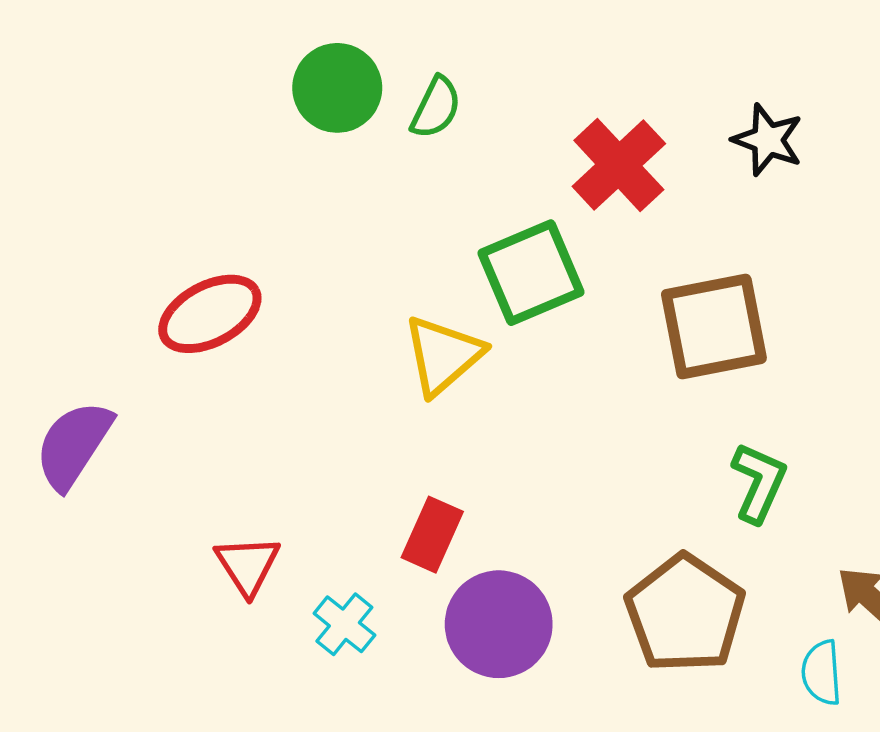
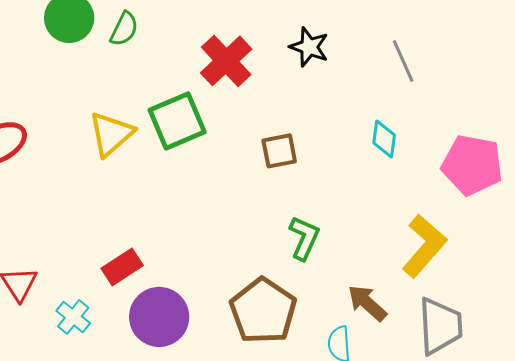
brown square: (714, 326) -> (279, 151), size x0.6
yellow triangle: (443, 355) -> (111, 134), moved
red rectangle: (432, 535) -> (122, 267), turned 33

